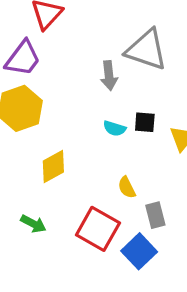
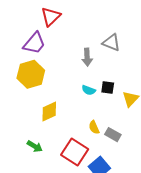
gray triangle: (146, 50) -> (111, 43), size x0.7
gray rectangle: (155, 215) -> (113, 135), moved, turned -49

